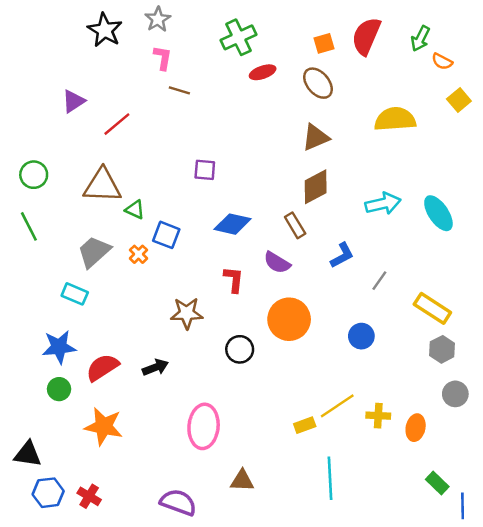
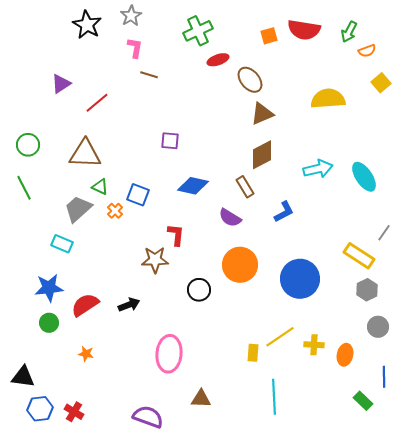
red semicircle: (366, 36) -> (304, 30), turned -104
orange semicircle: (442, 61) -> (367, 51), turned -48
brown ellipse: (318, 83) -> (250, 80), moved
green triangle: (135, 210) -> (100, 187), moved
red L-shape: (234, 279) -> (176, 235), moved
gray line: (379, 281) -> (384, 233), moved
blue circle: (361, 336) -> (300, 279), size x1.8
yellow rectangle: (305, 425) -> (253, 353), turned -66
orange star: (104, 426) -> (86, 354), size x0.5
blue line: (463, 506) -> (384, 377), moved

